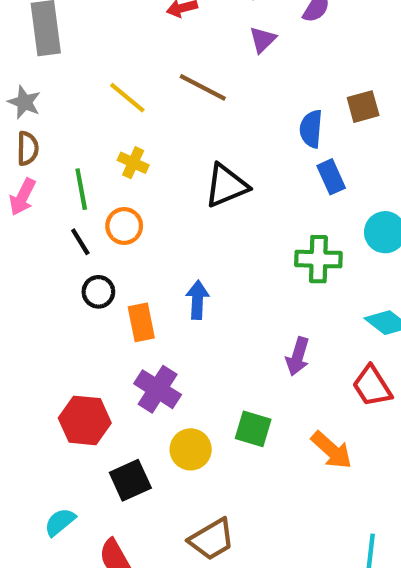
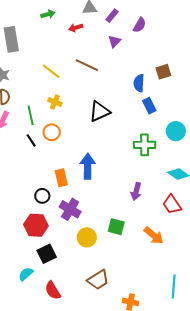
black circle: (98, 292) -> (42, 196), moved
blue arrow: (197, 300) -> (88, 166), size x1.4
black square: (130, 480) -> (47, 254), moved

